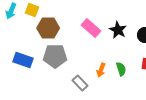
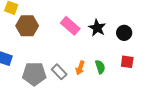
gray pentagon: (55, 56) -> (34, 74), moved
gray rectangle: (80, 83) -> (59, 72), moved

